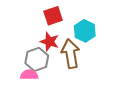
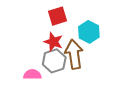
gray hexagon: (37, 59) -> (54, 61), moved

